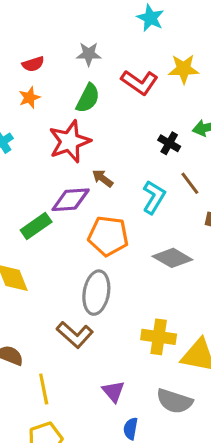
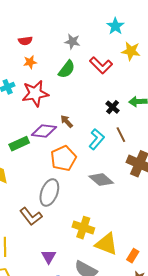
red semicircle: (33, 64) -> (25, 41), moved
yellow star: (184, 69) -> (131, 51), moved
red star: (70, 141) -> (35, 93), moved
orange pentagon: (108, 236) -> (63, 158), turned 30

